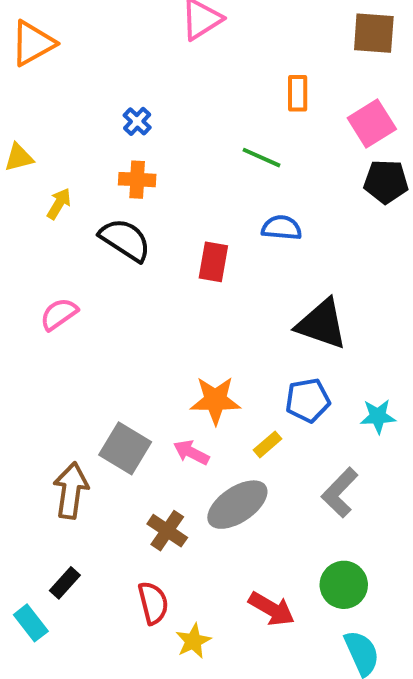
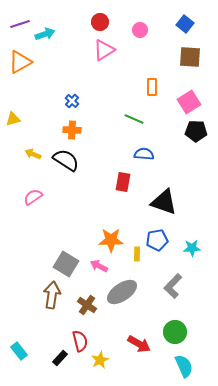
yellow arrow: (59, 204) -> (33, 154), moved, turned -98
red rectangle: (213, 262) -> (123, 182), moved
yellow rectangle: (268, 444) -> (137, 254), moved, turned -48
brown arrow: (71, 491) -> (52, 295), moved
black rectangle: (65, 583) -> (60, 358), moved

